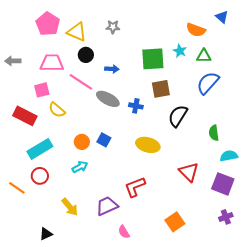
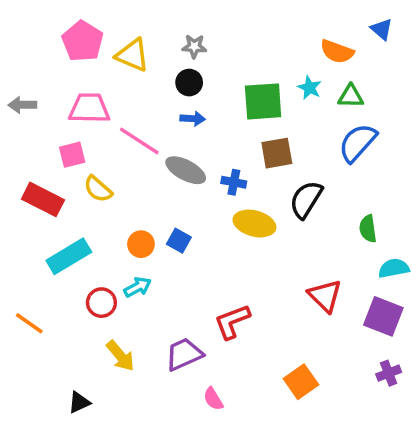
black circle: (86, 55) -> (189, 83), moved
yellow ellipse: (148, 145) -> (254, 224), moved
red circle: (40, 176) -> (101, 303), moved

